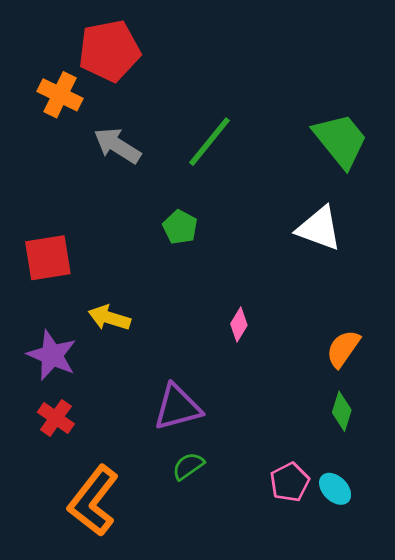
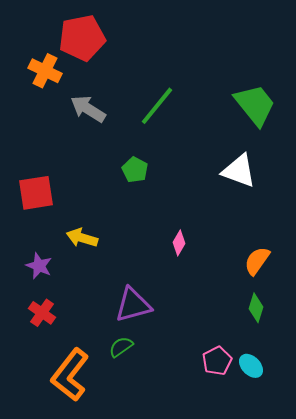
purple star: (52, 355) -> (39, 266), size x0.7
green semicircle: (188, 466) -> (121, 347), moved

